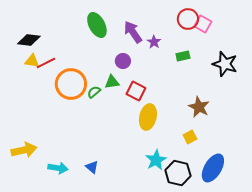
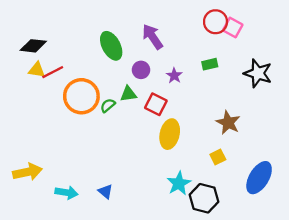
green ellipse: (97, 25) -> (111, 46), moved
purple star: (154, 42) -> (174, 76), moved
blue ellipse: (213, 168) -> (259, 178), moved

